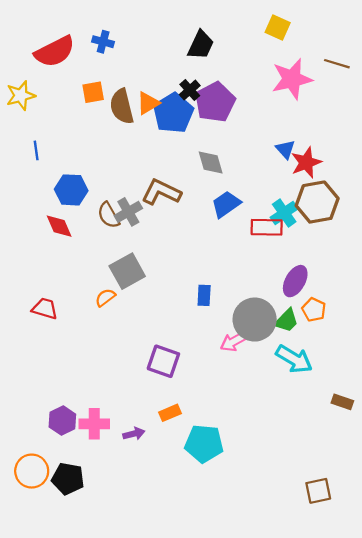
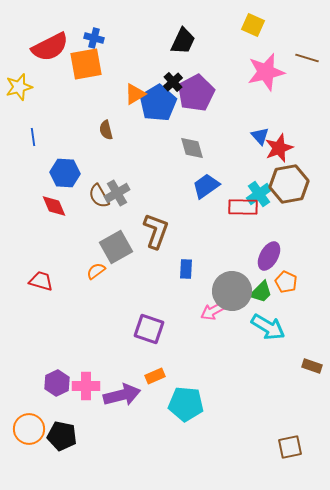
orange square: (93, 92) -> (86, 64), moved, size x1.6
brown semicircle: (122, 106) -> (106, 130), moved, size x0.6
brown L-shape: (161, 192) -> (156, 231), moved, turned 84
purple arrow: (134, 434) -> (122, 395), size x1.8

